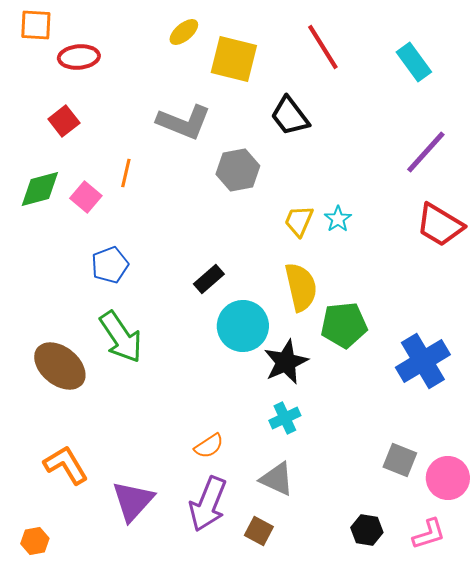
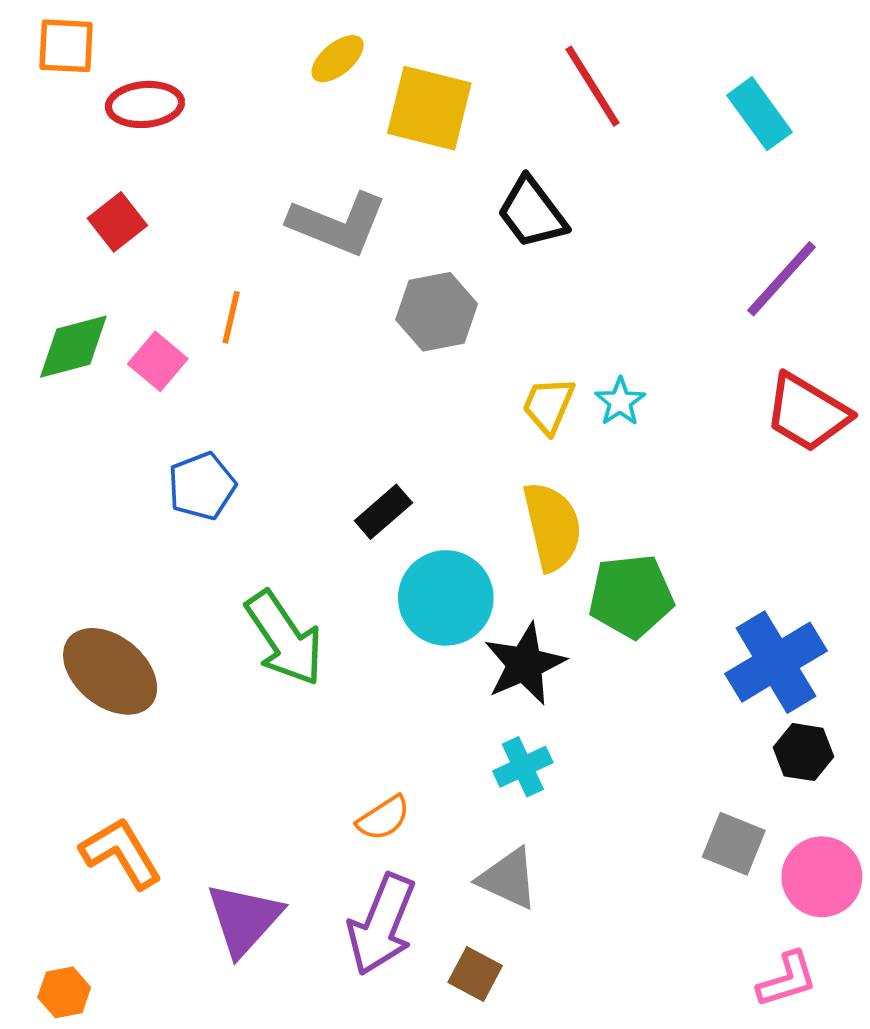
green arrow: (121, 337) -> (284, 638), moved
black hexagon: (367, 530) -> (804, 752), moved

